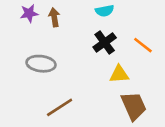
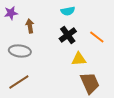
brown arrow: (54, 17) -> (30, 26), moved
brown line: (60, 107) -> (19, 82), moved

